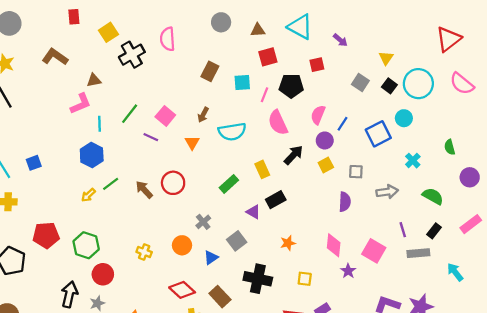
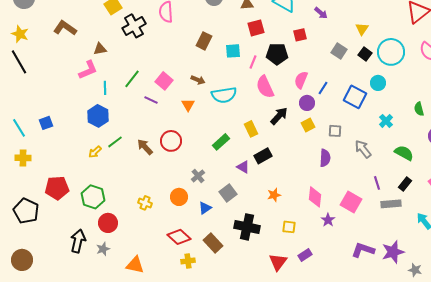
brown arrow: (203, 115) -> (198, 80), turned -96
blue square: (378, 134) -> (355, 97), turned -35
gray arrow: (387, 192) -> (363, 149), turned -120

